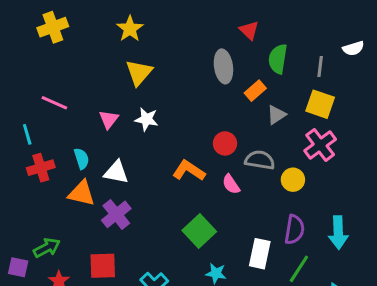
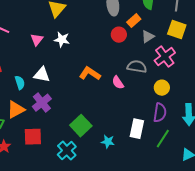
red circle: (225, 143) -> (119, 35), moved
pink cross: (320, 145) -> (165, 57), moved
cyan semicircle: (82, 159) -> (20, 83), moved
yellow circle: (293, 180) -> (162, 88), moved
orange triangle: (82, 193) -> (16, 110), moved, turned -42
green square: (199, 231) -> (81, 126), moved

